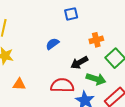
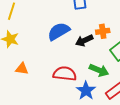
blue semicircle: (52, 44) -> (59, 31), size x1.6
black arrow: (79, 63) -> (84, 40), moved

